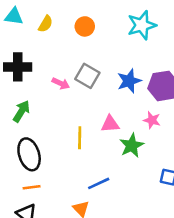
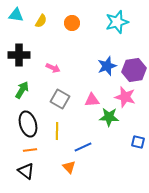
gray square: (87, 76) -> (60, 99), moved
pink star: (152, 120) -> (125, 97), size x1.5
yellow line: (80, 138) -> (57, 131), moved
green star: (132, 145) -> (109, 117), turned 30

